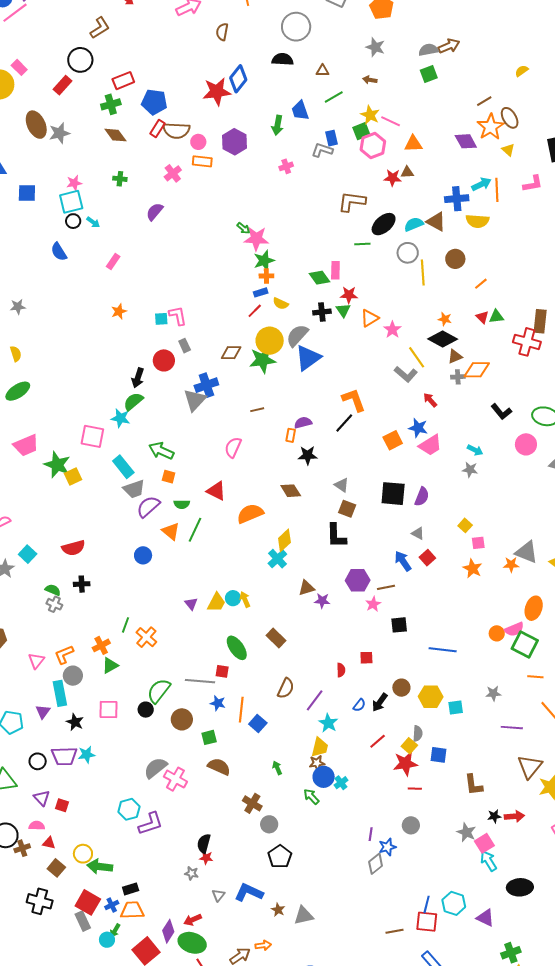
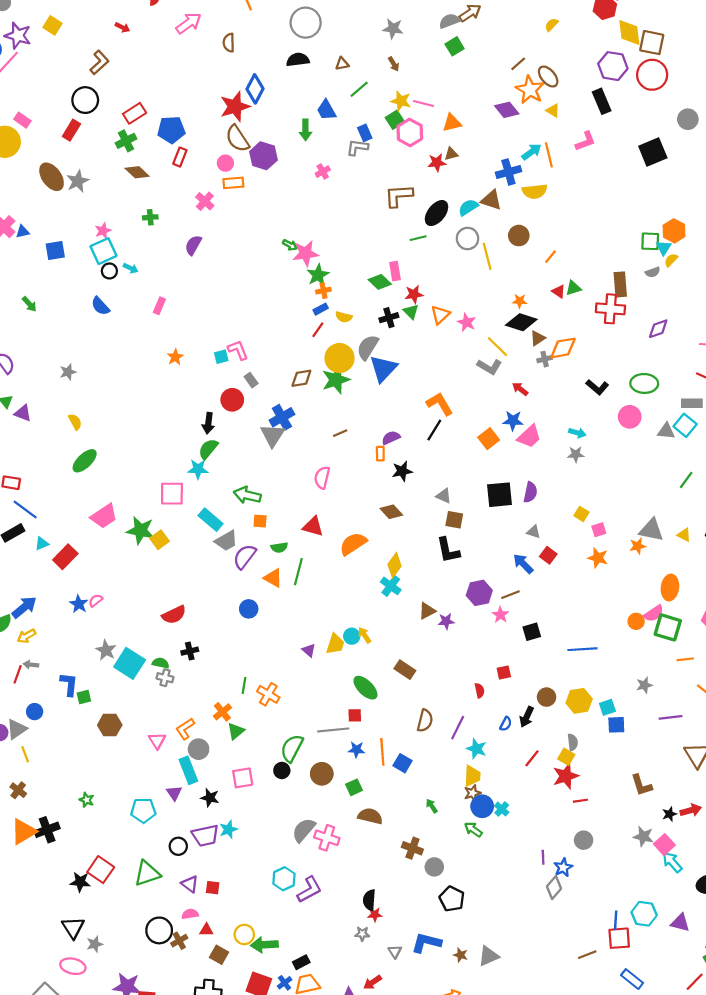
brown arrow: (370, 80) -> (394, 64), turned -120
brown semicircle: (176, 131) -> (237, 139), moved, turned 64
cyan square: (28, 554) -> (130, 663), moved, size x1.6
blue square: (438, 755) -> (616, 725), moved

